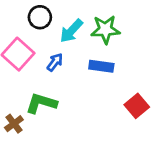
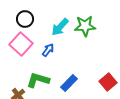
black circle: (40, 17) -> (25, 19), moved
blue rectangle: (101, 66) -> (69, 83), moved, turned -54

